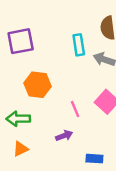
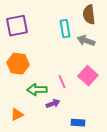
orange hexagon: (38, 85) -> (18, 64), moved
green arrow: (18, 119) -> (37, 90), moved

